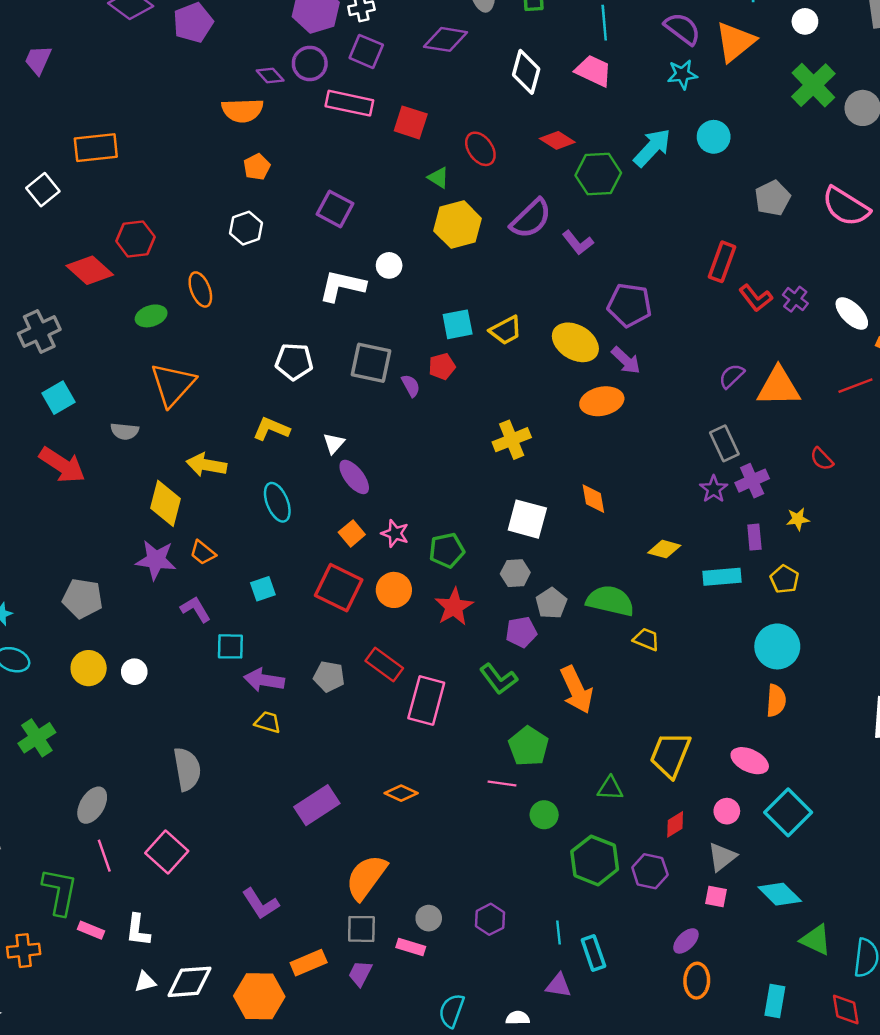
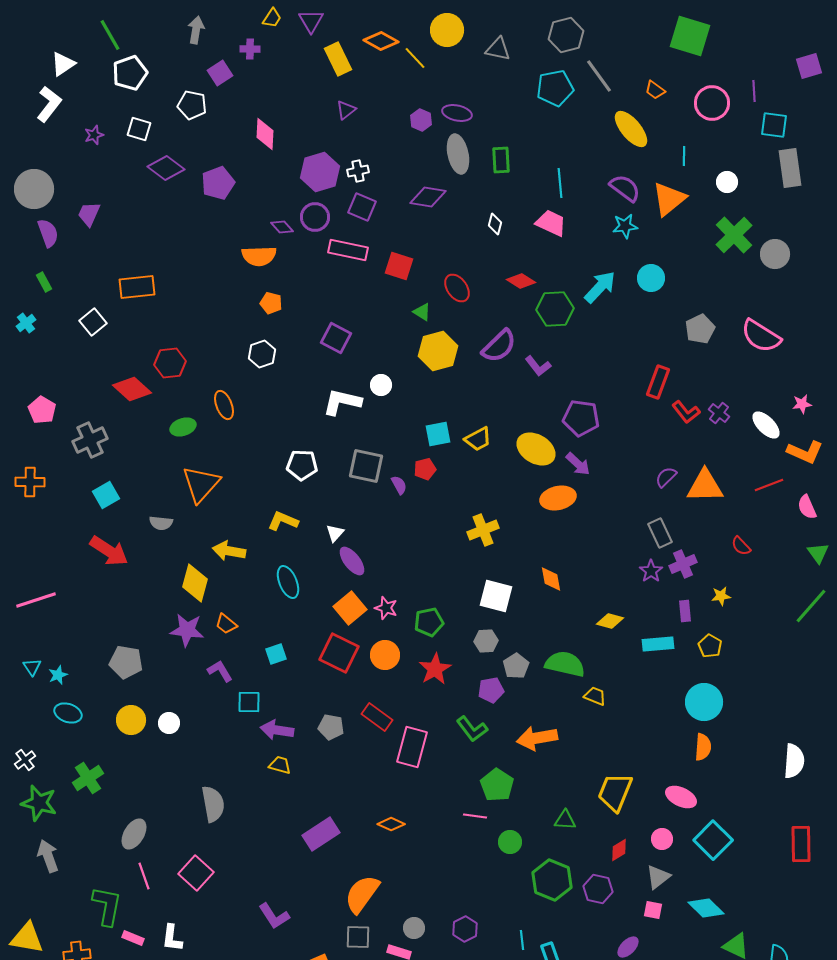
white diamond: (526, 72) -> (495, 224), size x0.6
orange pentagon: (257, 167) -> (271, 303), turned -30
orange square: (352, 533) -> (350, 608), size x1.5
orange arrow: (577, 690) -> (537, 738), turned 105

